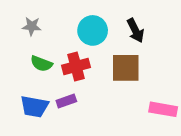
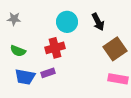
gray star: (32, 26) -> (14, 19), moved
green semicircle: (41, 64) -> (18, 51), moved
brown square: (126, 68) -> (115, 49), moved, turned -35

